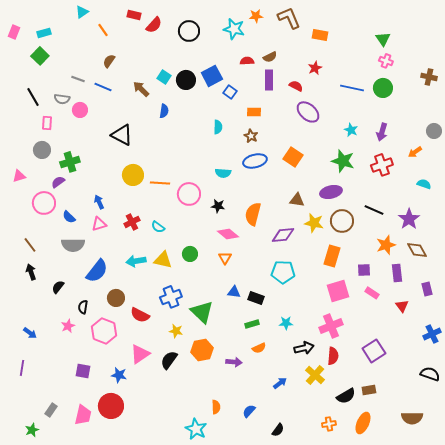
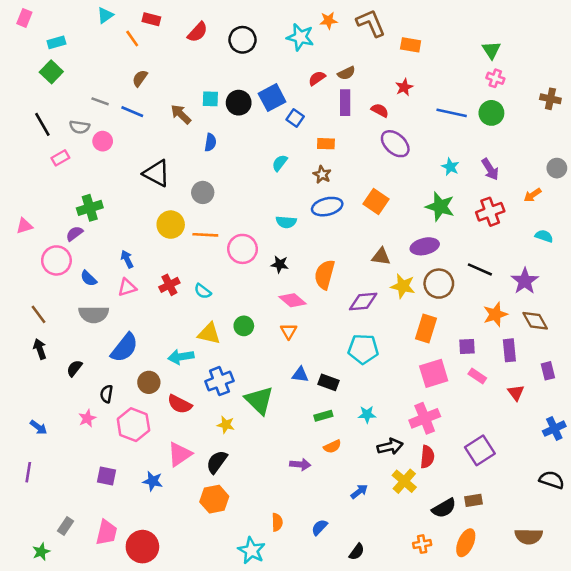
red rectangle: (134, 15) -> (151, 19), moved
pink rectangle: (14, 32) -> (24, 18), moved
red semicircle: (247, 61) -> (317, 78), turned -32
cyan square: (164, 77) -> (210, 99), turned -32
pink rectangle: (47, 123) -> (60, 158), turned 56
cyan semicircle: (218, 127) -> (280, 163), turned -144
purple arrow: (382, 132) -> (490, 169), turned -48
gray circle: (42, 150) -> (203, 192), moved
cyan arrow: (136, 261) -> (181, 357), moved
orange hexagon: (202, 350) -> (214, 499), moved
red circle: (111, 406) -> (142, 547), moved

